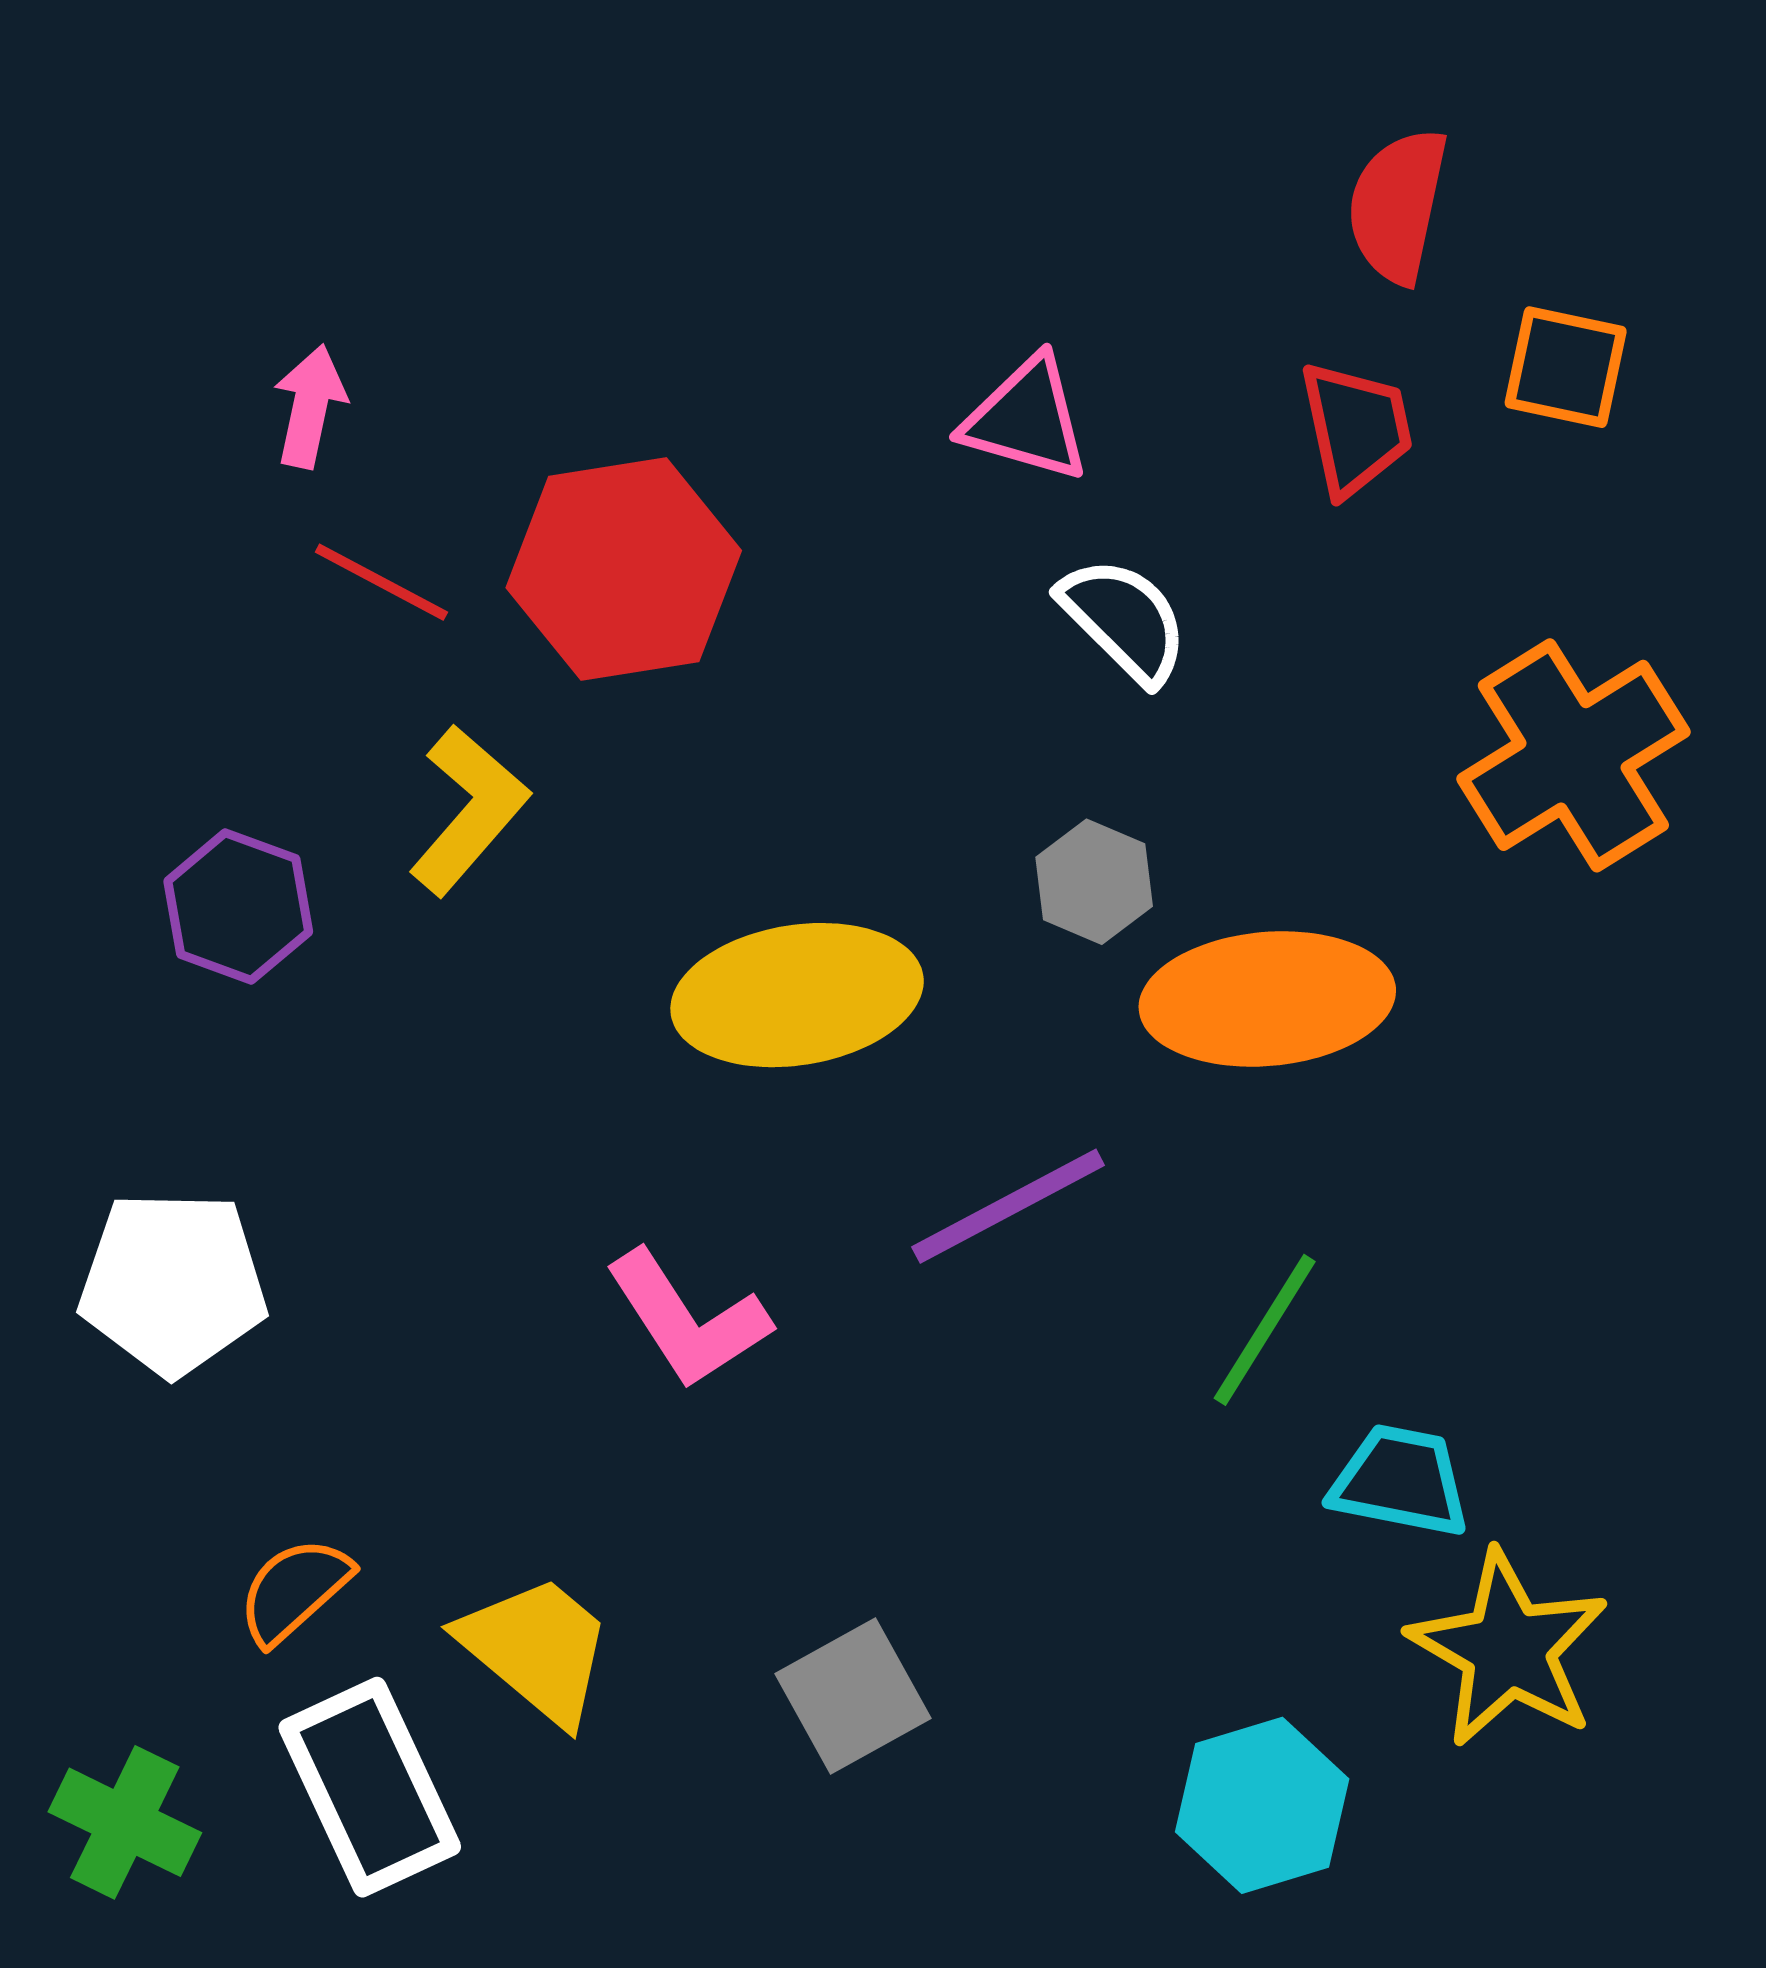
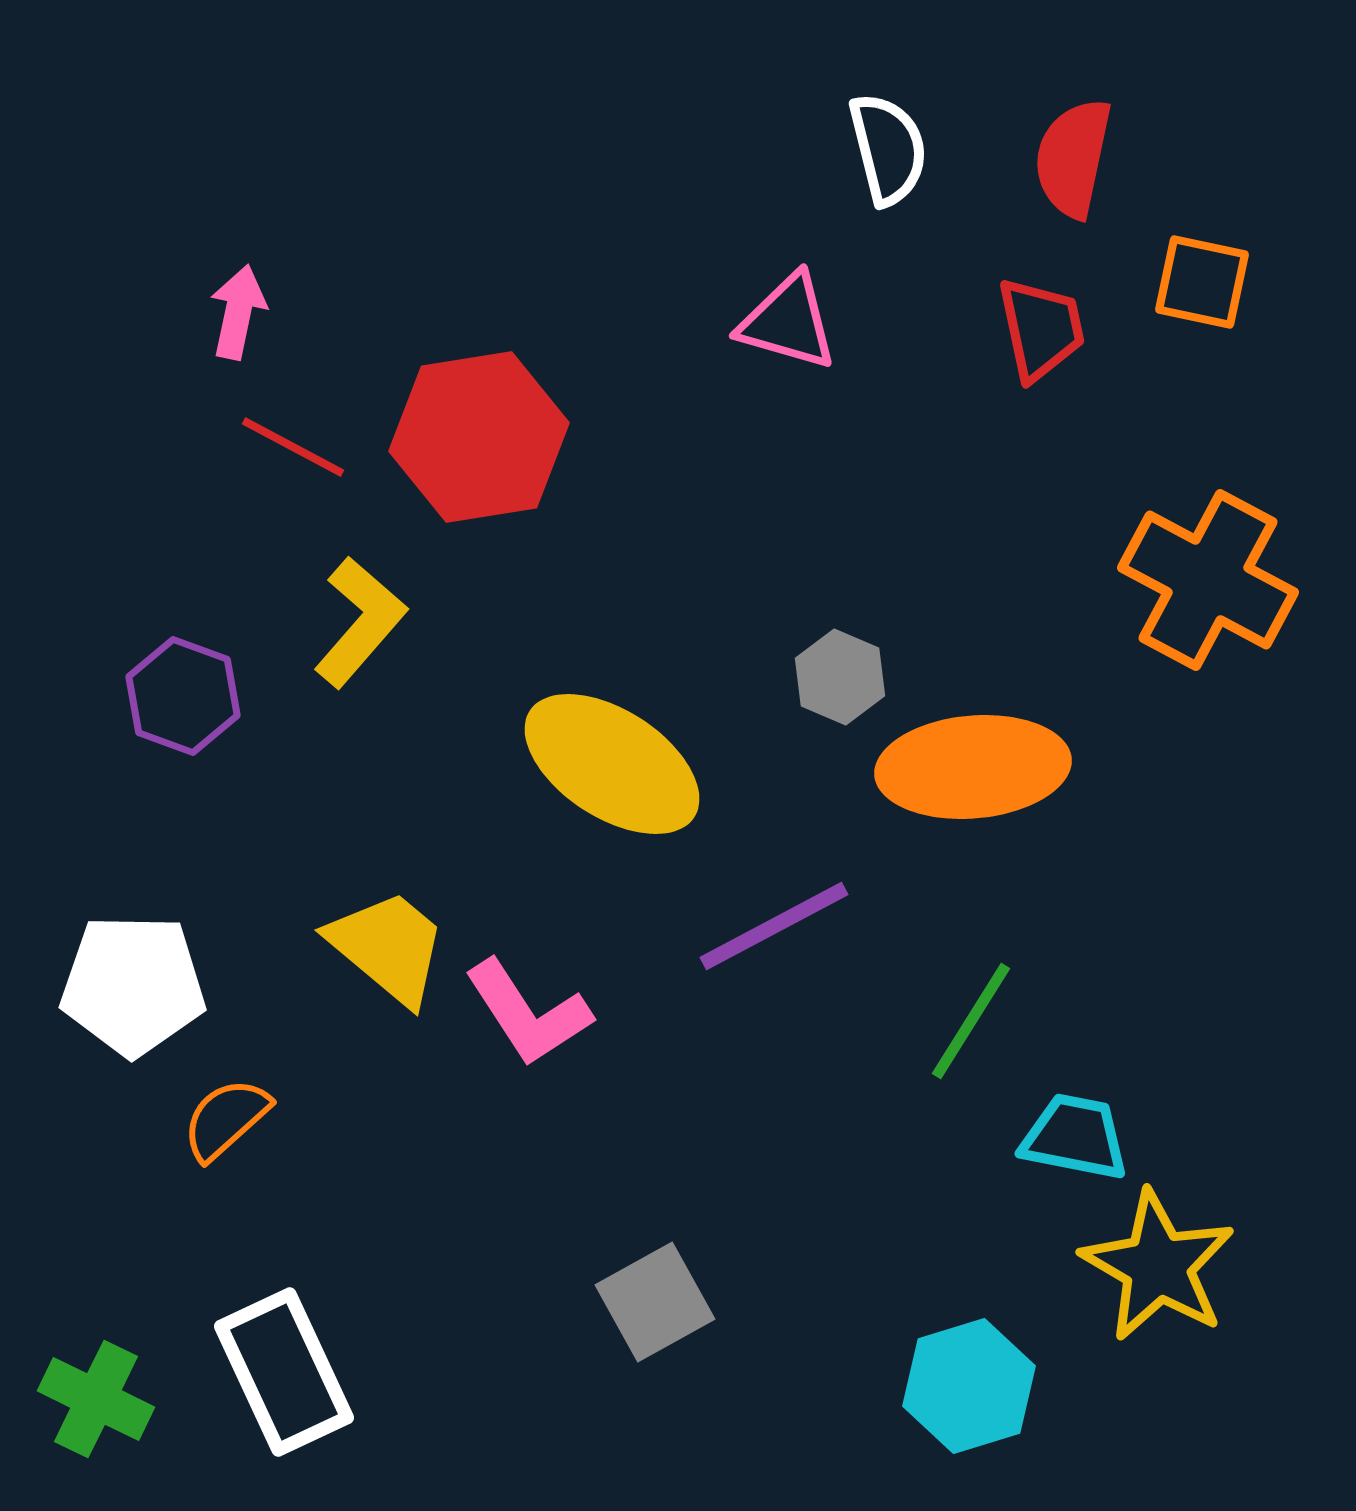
white semicircle: (1124, 620) -> (888, 149), moved, turned 31
orange cross: (1573, 755) -> (1208, 580), turned -30
yellow ellipse: (797, 995) -> (612, 764), turned 42
orange semicircle: (294, 1590) -> (226, 1119), moved
yellow trapezoid: (536, 1649) -> (388, 947), moved

